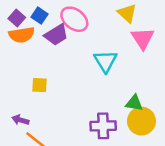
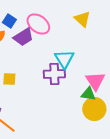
pink triangle: (143, 38) -> (95, 81), moved
purple cross: (103, 126) -> (54, 74), moved

